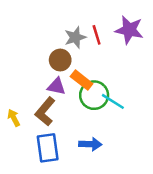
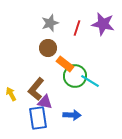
red line: (97, 35) -> (77, 28), turned 35
gray star: (75, 37) -> (50, 23), moved
purple triangle: (56, 86) -> (45, 102), moved

